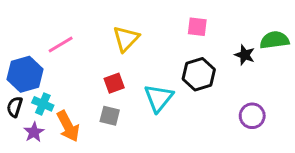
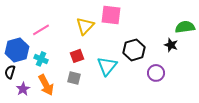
pink square: (197, 27) -> (111, 15), moved, size x1.5
black star: (245, 55) -> (171, 45), moved
cyan cross: (43, 104) -> (41, 59), moved
purple circle: (252, 116) -> (156, 73), moved

